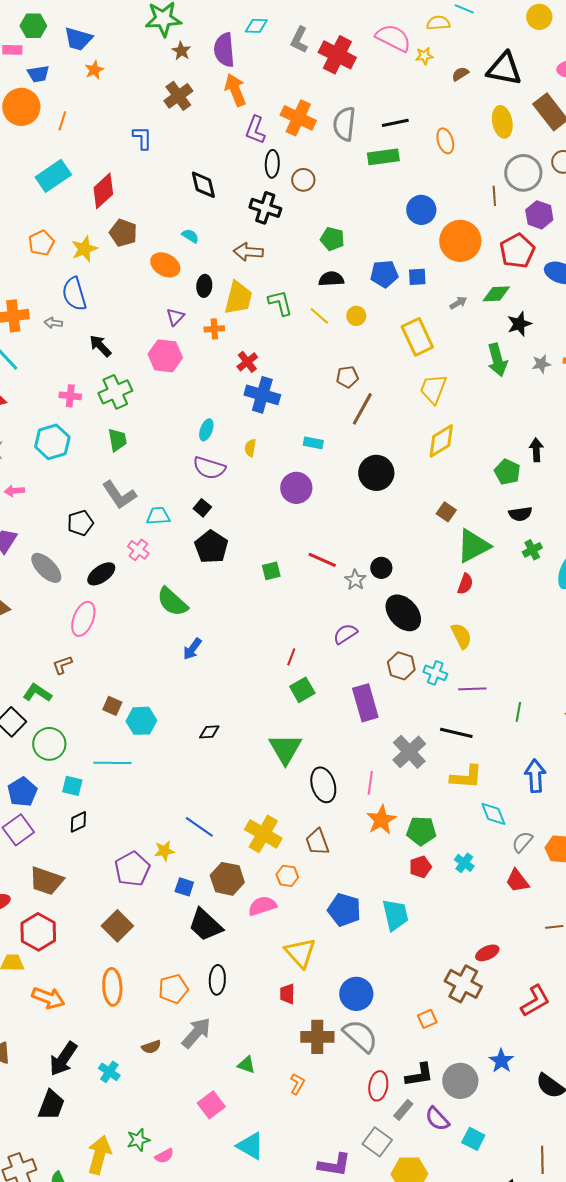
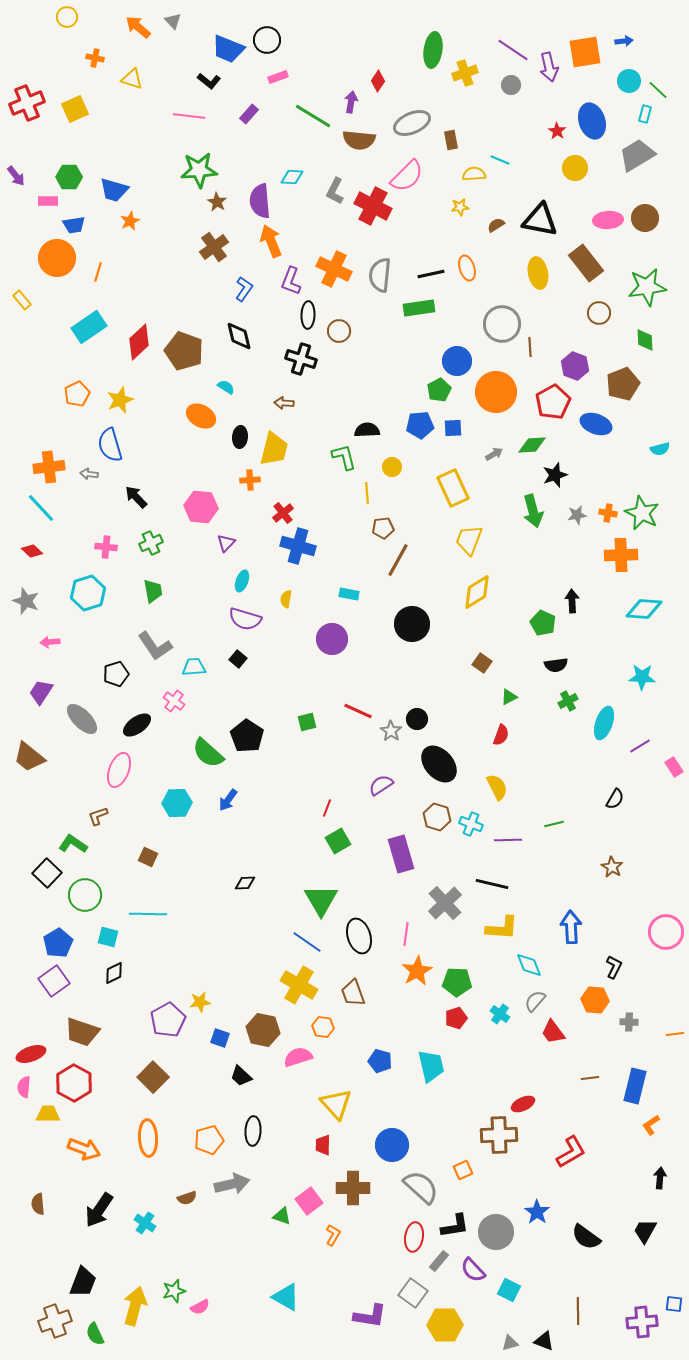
pink semicircle: (393, 38) -> (407, 176), moved, turned 108
blue L-shape: (142, 138) -> (244, 289), moved, turned 35
orange ellipse: (445, 141) -> (467, 268), moved
gray circle: (523, 173) -> (502, 324), moved
brown pentagon: (123, 233) -> (184, 351), moved, size x1.4
green pentagon: (332, 239) -> (439, 390), moved, turned 30
brown arrow: (248, 252) -> (284, 403), size x0.7
green L-shape: (280, 303) -> (344, 457), moved
yellow line: (319, 316) -> (367, 493), moved, turned 45
purple triangle: (175, 317) -> (226, 543), moved
green cross: (115, 392) -> (151, 543), size x0.7
green triangle: (473, 546) -> (509, 697), size x0.5
black pentagon: (211, 547) -> (247, 736), moved
green line: (518, 712) -> (554, 824), moved, turned 66
cyan hexagon: (141, 721) -> (177, 803), moved
blue line: (199, 827) -> (307, 942), moved
gray semicircle: (522, 842) -> (535, 1001), moved
blue pentagon: (344, 910) -> (380, 1061), size x0.7
black trapezoid: (205, 925) -> (241, 1076), size x0.6
brown cross: (463, 984) -> (499, 1135), turned -30
gray arrow: (196, 1033) -> (232, 1184), turned 36
gray semicircle: (360, 1036) -> (421, 1187), moved
black trapezoid: (51, 1105) -> (83, 1282), moved
pink square: (211, 1105) -> (309, 1201), moved

